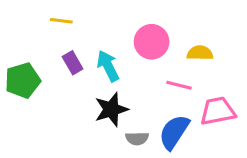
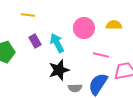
yellow semicircle: (200, 53) -> (114, 25), moved

